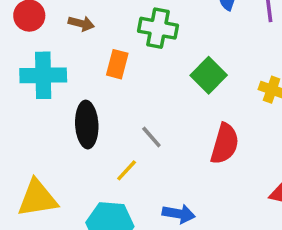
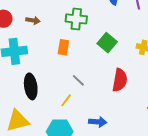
orange rectangle: (117, 64) -> (63, 47), moved
black ellipse: (87, 125) -> (31, 86), moved

